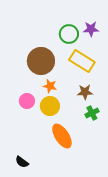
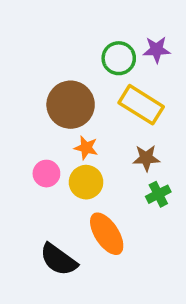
black semicircle: (22, 162) -> (58, 260), moved, size x1.6

